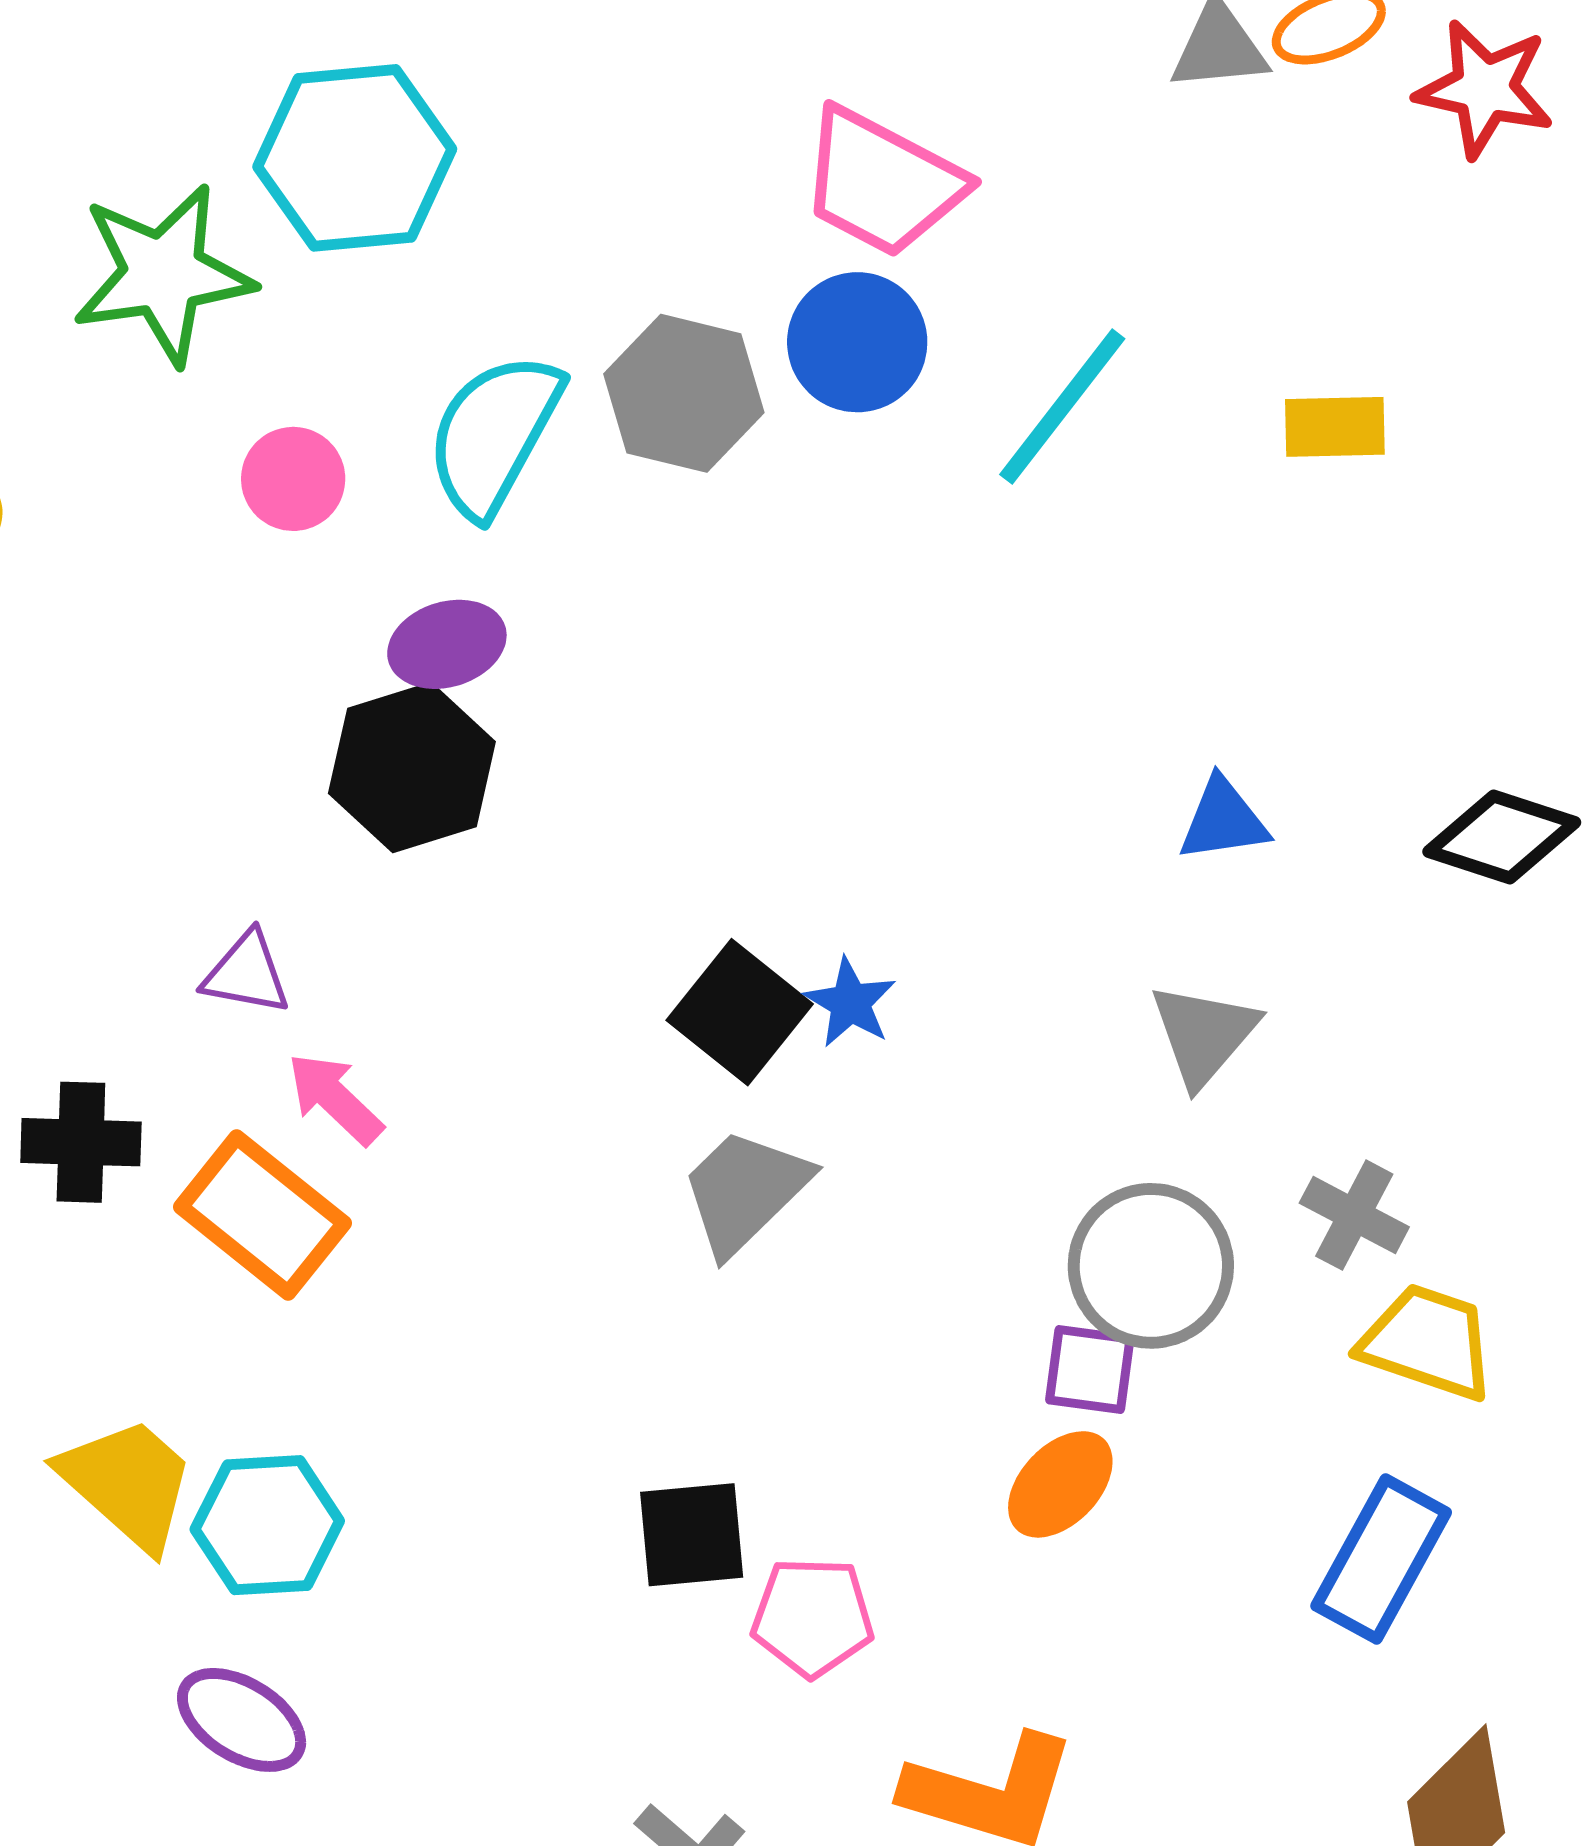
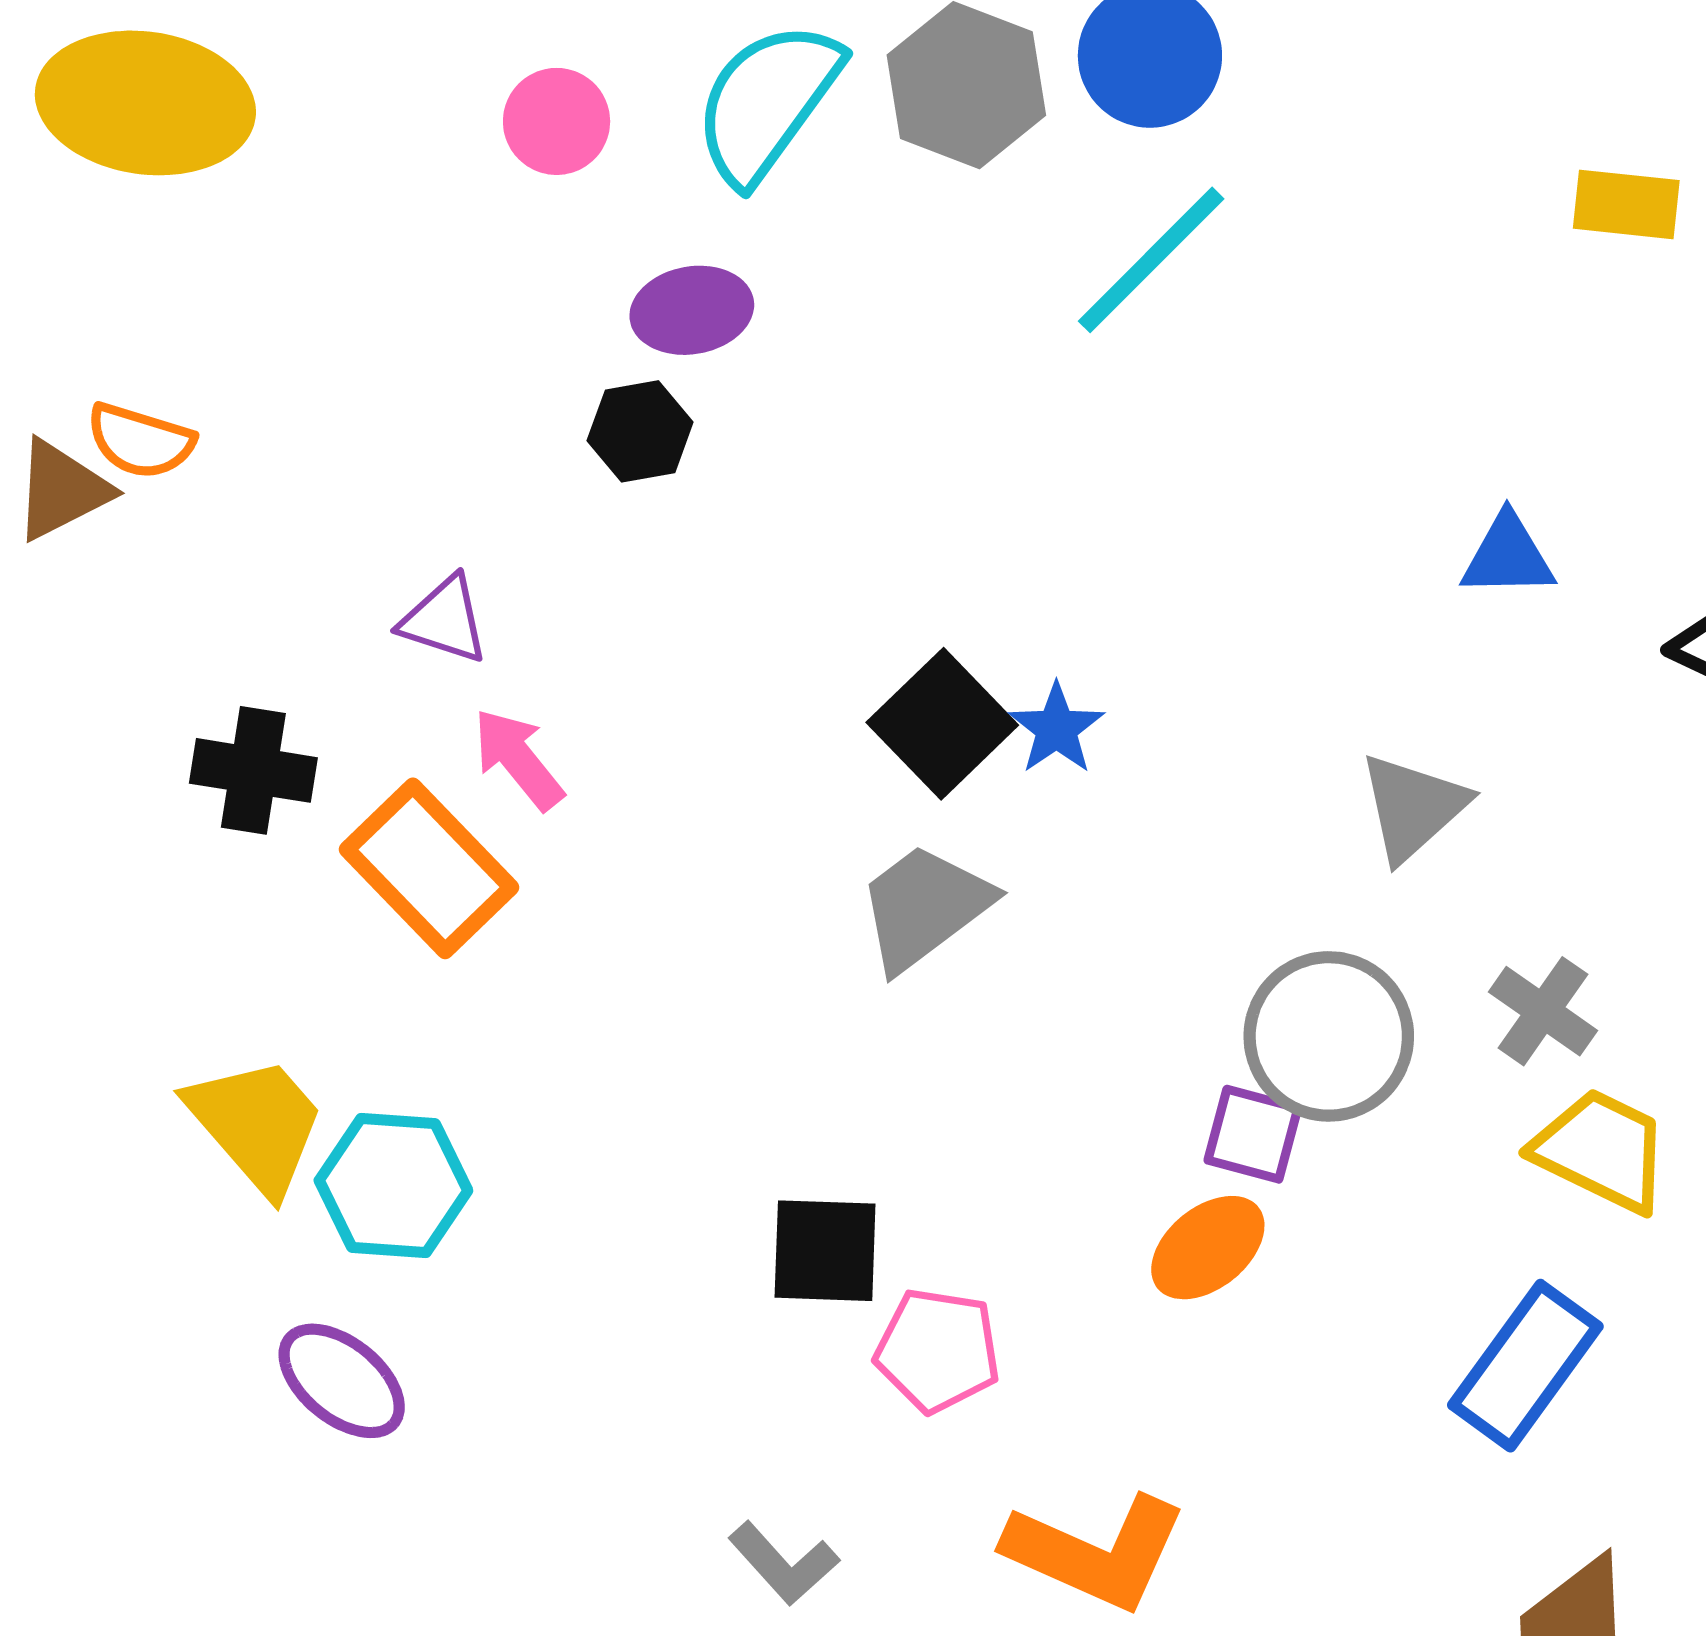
cyan line: (1062, 407) -> (1151, 260), moved
black hexagon: (412, 768) -> (640, 431), size x0.6
blue triangle: (1223, 820) -> (1508, 556), moved

